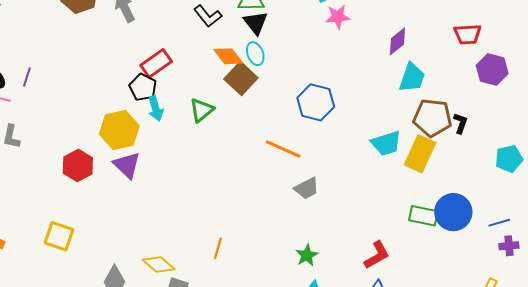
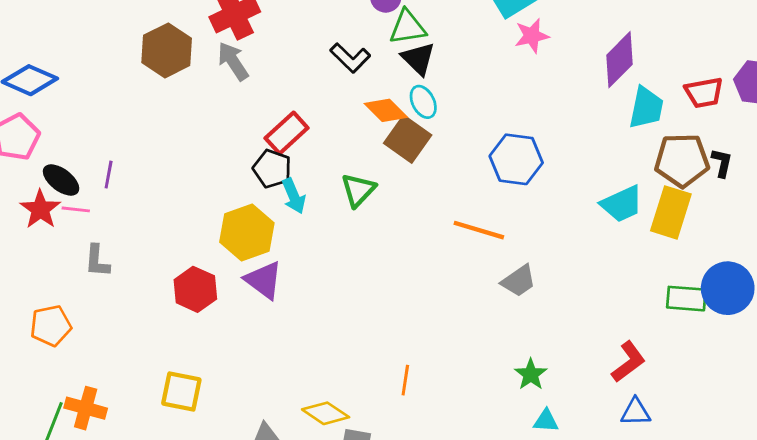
red trapezoid: (468, 34) -> (704, 93), moved
purple diamond: (397, 41) -> (620, 60), size x1.4

